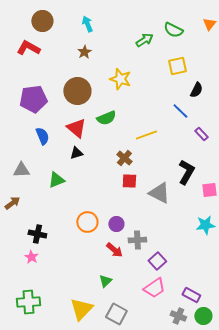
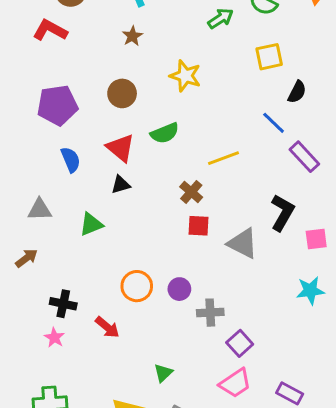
brown circle: (77, 91) -> (122, 93), size x0.7
purple rectangle: (201, 134) -> (304, 157), size x1.5
red arrow: (114, 250) -> (107, 327), moved

